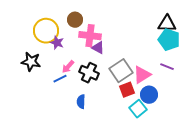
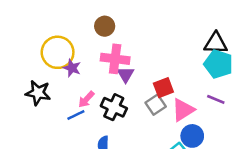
brown circle: (75, 20) -> (105, 26), moved
purple triangle: (98, 48) -> (126, 75), turned 32
gray square: (121, 71) -> (156, 105), size x0.7
red square: (127, 90) -> (163, 88), moved

